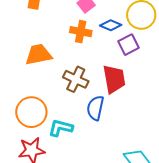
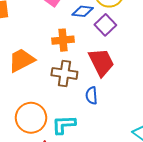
orange cross: (81, 32) -> (63, 40), moved
blue semicircle: (95, 108) -> (92, 96), size x0.7

